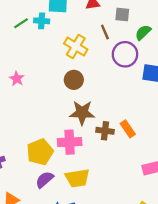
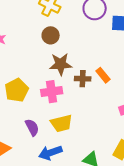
yellow pentagon: (40, 152) -> (17, 90), moved
purple semicircle: (45, 180) -> (32, 127), turned 108

